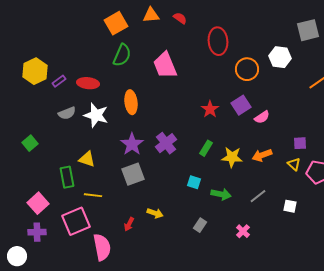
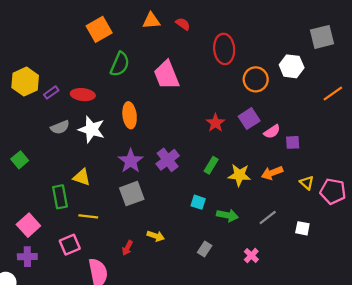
orange square: (116, 23) -> (99, 29), moved
purple square: (300, 143) -> (293, 142), moved
pink square: (76, 221) -> (70, 245), size x0.7

